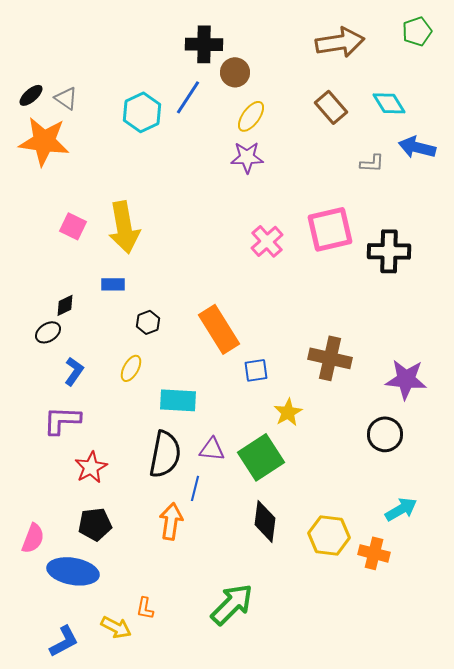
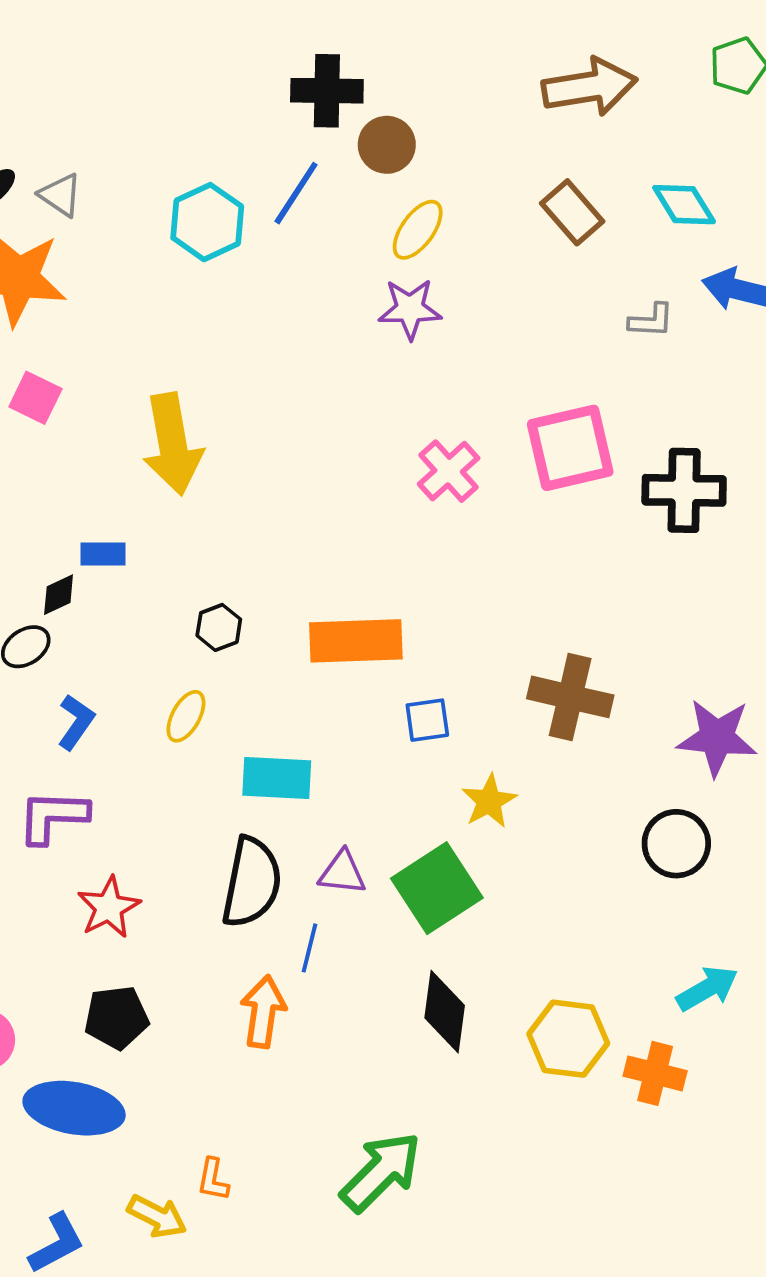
pink square: (73, 226) -> (35, 398), moved
blue rectangle: (113, 284) -> (103, 554), moved
orange rectangle: (219, 329) -> (356, 641), turned -60

